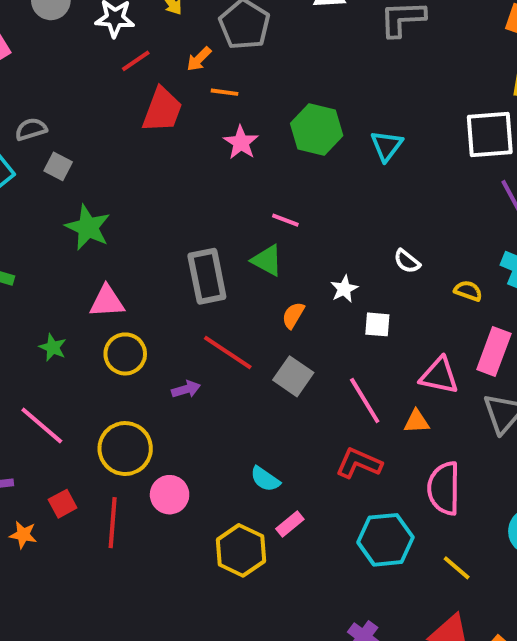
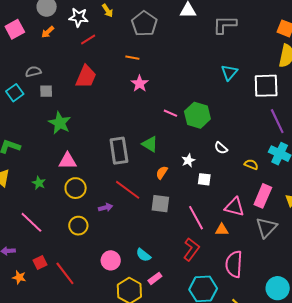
orange arrow: (199, 59) -> (48, 32), moved
red trapezoid: (162, 110) -> (86, 77), moved
green hexagon: (317, 129) -> (197, 115), moved
cyan triangle: (387, 146) -> (229, 72), moved
gray square: (58, 166) -> (46, 91), turned -32
pink line: (285, 220) -> (170, 113), moved
gray square: (293, 376) -> (160, 204), turned -30
yellow circle: (125, 449) -> (78, 226), moved, size x0.7
red L-shape: (359, 463) -> (191, 249), turned 100
pink circle: (170, 495) -> (111, 260), moved
red line: (113, 523) -> (65, 273), turned -45

